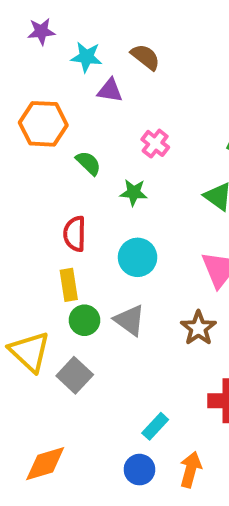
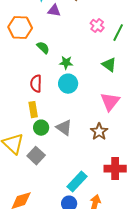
pink cross: (155, 143) -> (97, 26), moved
cyan circle: (138, 257) -> (68, 84), moved
cyan rectangle: (155, 426) -> (77, 182), size x1.5

